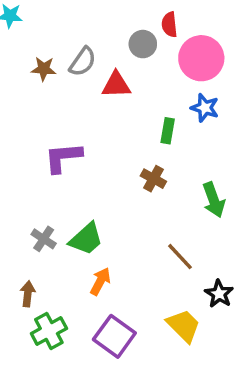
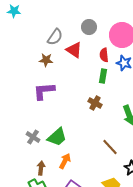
red semicircle: (169, 25) -> (104, 55), moved
brown star: (44, 69) -> (46, 60), moved
red triangle: (116, 85) -> (74, 50), turned 36
brown arrow: (28, 294) -> (41, 168), moved

